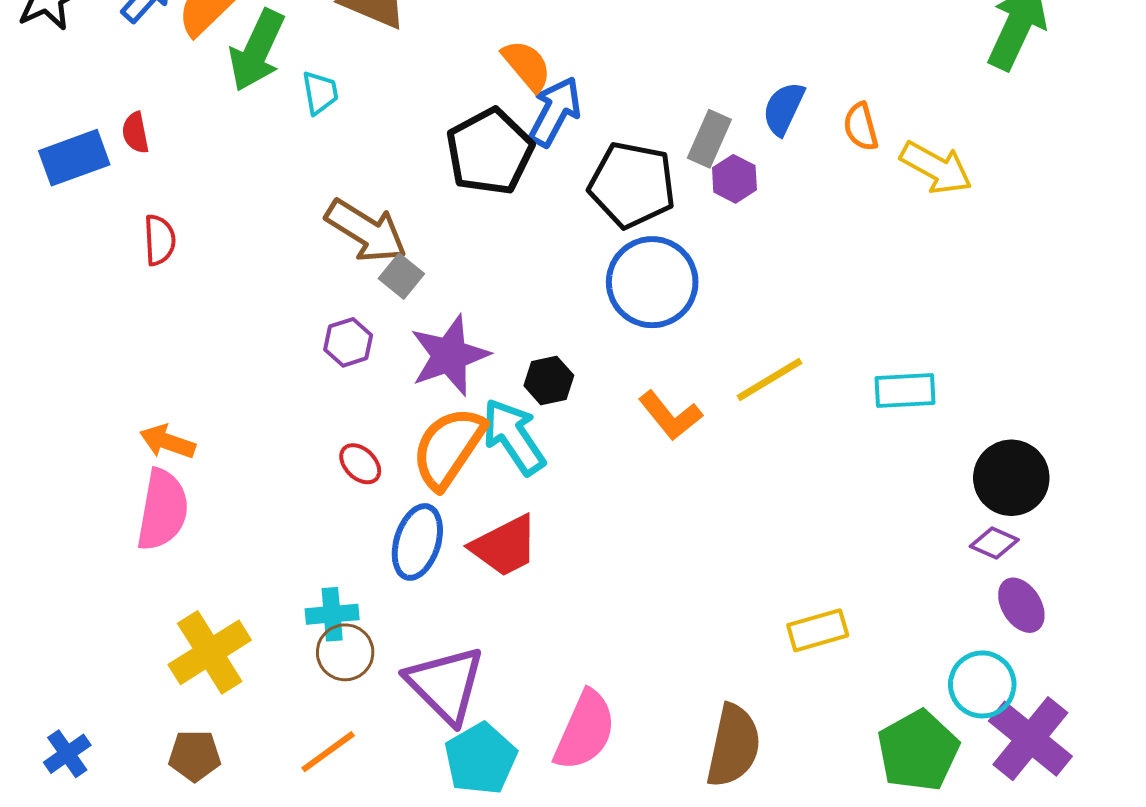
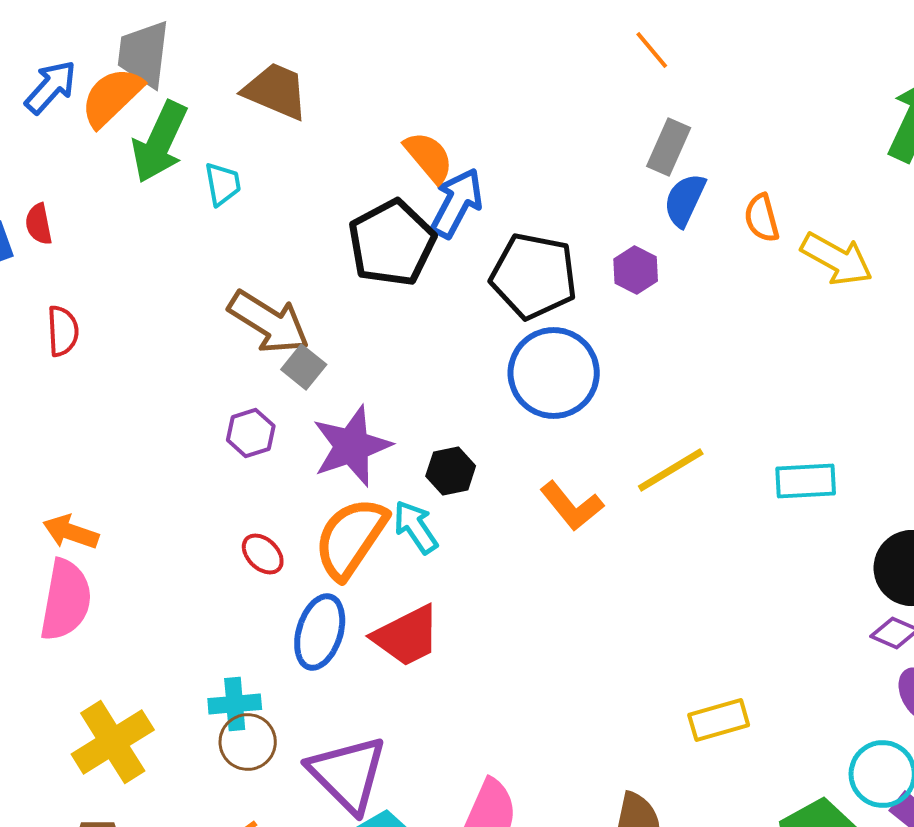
gray rectangle: (709, 139) -> (669, 147), moved
cyan arrow: (514, 437) -> (416, 527), size x0.7

